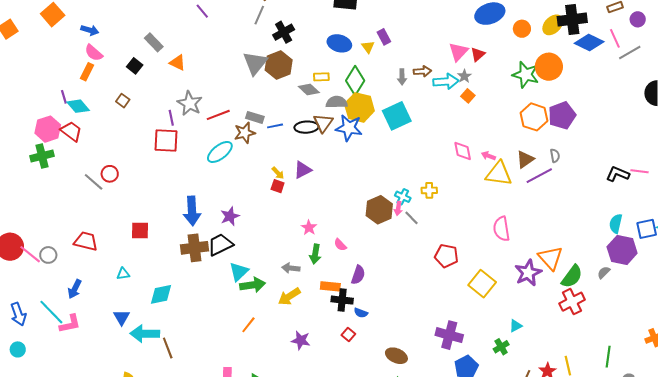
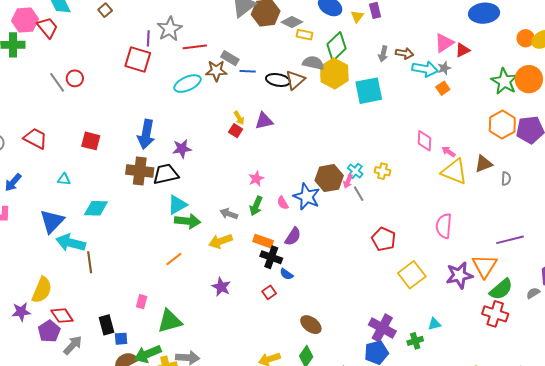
orange circle: (522, 29) -> (526, 38), moved
gray diamond: (309, 90) -> (292, 22), moved, turned -30
blue star: (349, 128) -> (307, 197), moved
gray semicircle: (555, 156) -> (506, 179), moved
purple line: (539, 176) -> (510, 240), moved
red cross: (572, 302) -> (495, 314), turned 30
blue triangle: (122, 317) -> (52, 221), size x1.5
purple cross: (449, 335) -> (382, 328), moved

